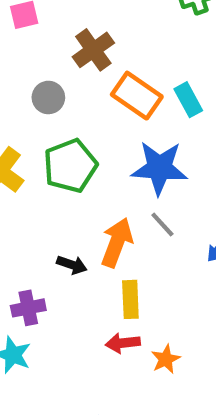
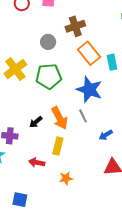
orange arrow: (117, 243) -> (59, 118), turned 115
black arrow: (72, 265) -> (36, 122), turned 104
red arrow: (123, 343) -> (37, 162), moved

